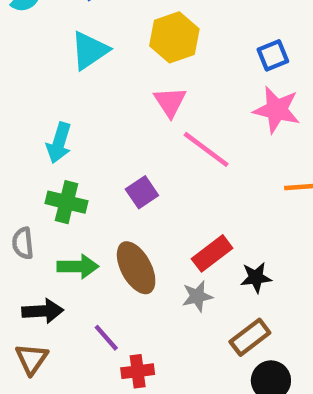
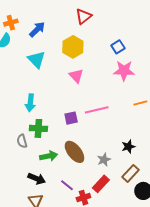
cyan triangle: (90, 50) -> (36, 59), turned -30
pink line: (206, 149) -> (97, 110), moved, turned -40
purple square: (142, 192) -> (71, 118), turned 32
gray semicircle: (23, 243) -> (22, 141), moved
red rectangle: (212, 253) -> (101, 184), moved
black arrow: (43, 311) -> (37, 179), turned 36

